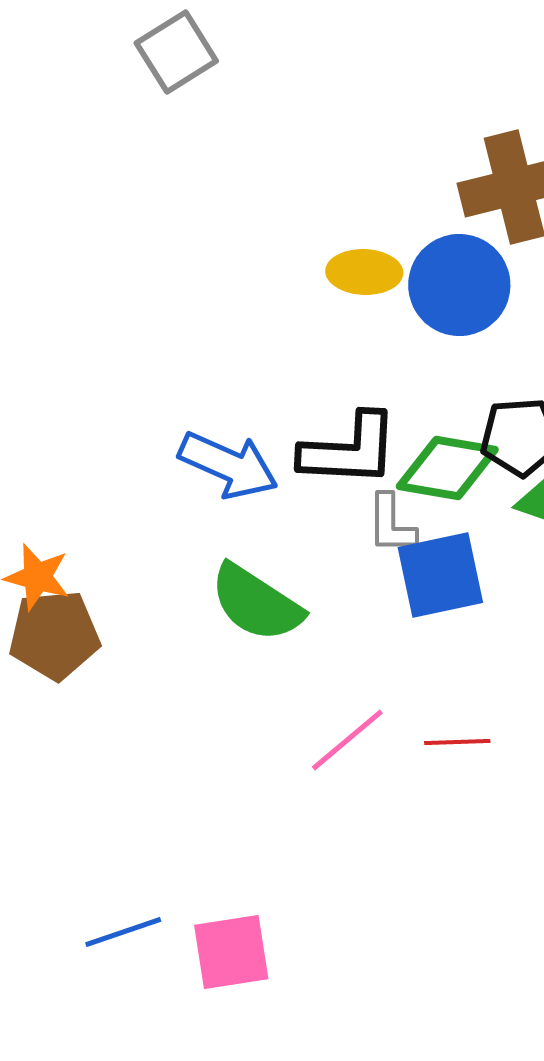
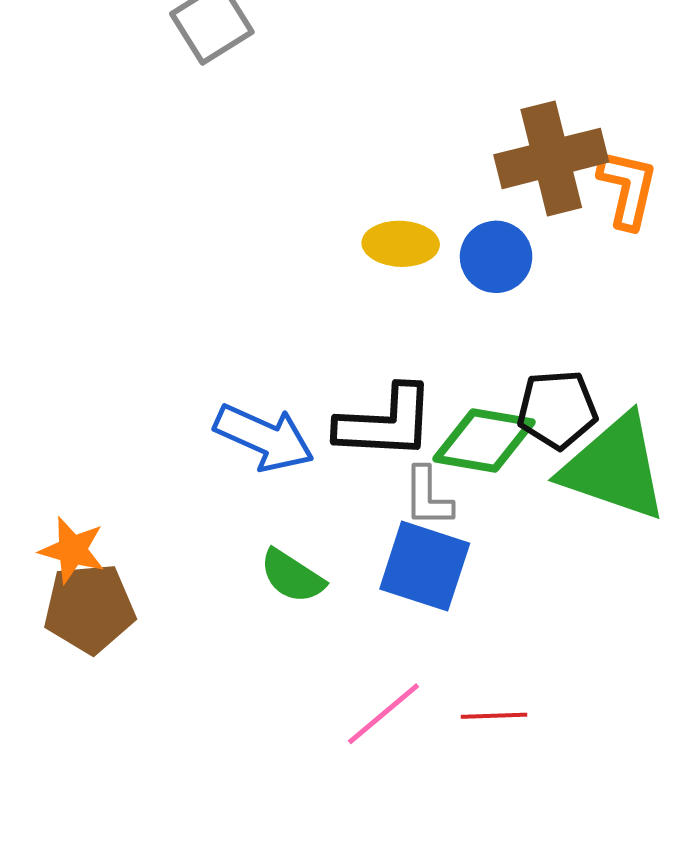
blue circle: (459, 285) -> (496, 257), size x0.7
blue square: (440, 575) -> (425, 566), moved, turned 30
green semicircle: (256, 603) -> (292, 576), size x0.7

